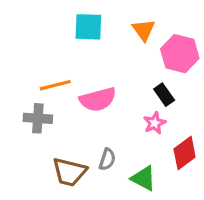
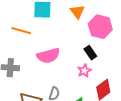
orange line: (55, 85) -> (21, 31), moved, turned 30

